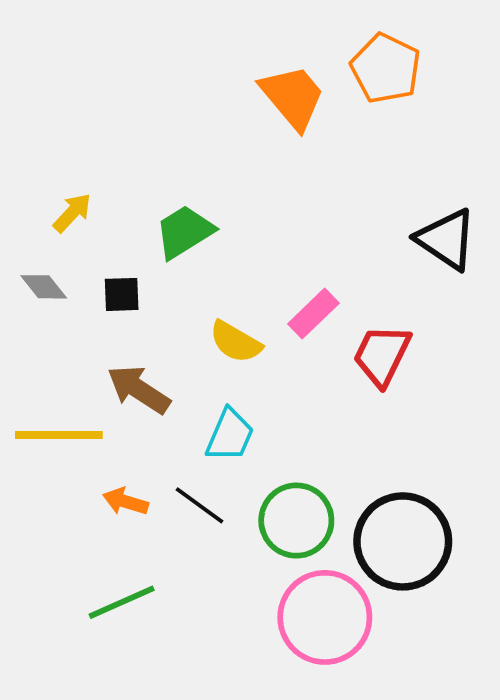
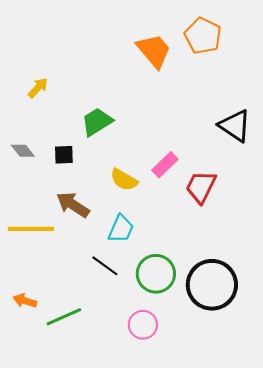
yellow arrow: (72, 213) -> (38, 88), moved
orange arrow: (125, 502) -> (25, 301), moved
pink circle: (325, 617) -> (143, 325), moved, size x0.6

